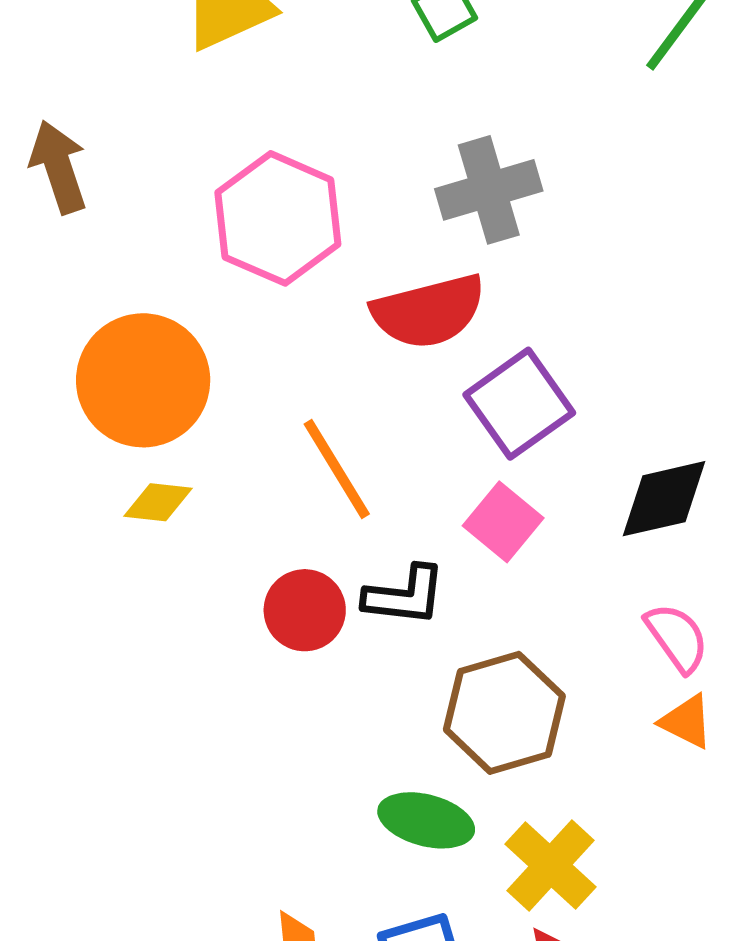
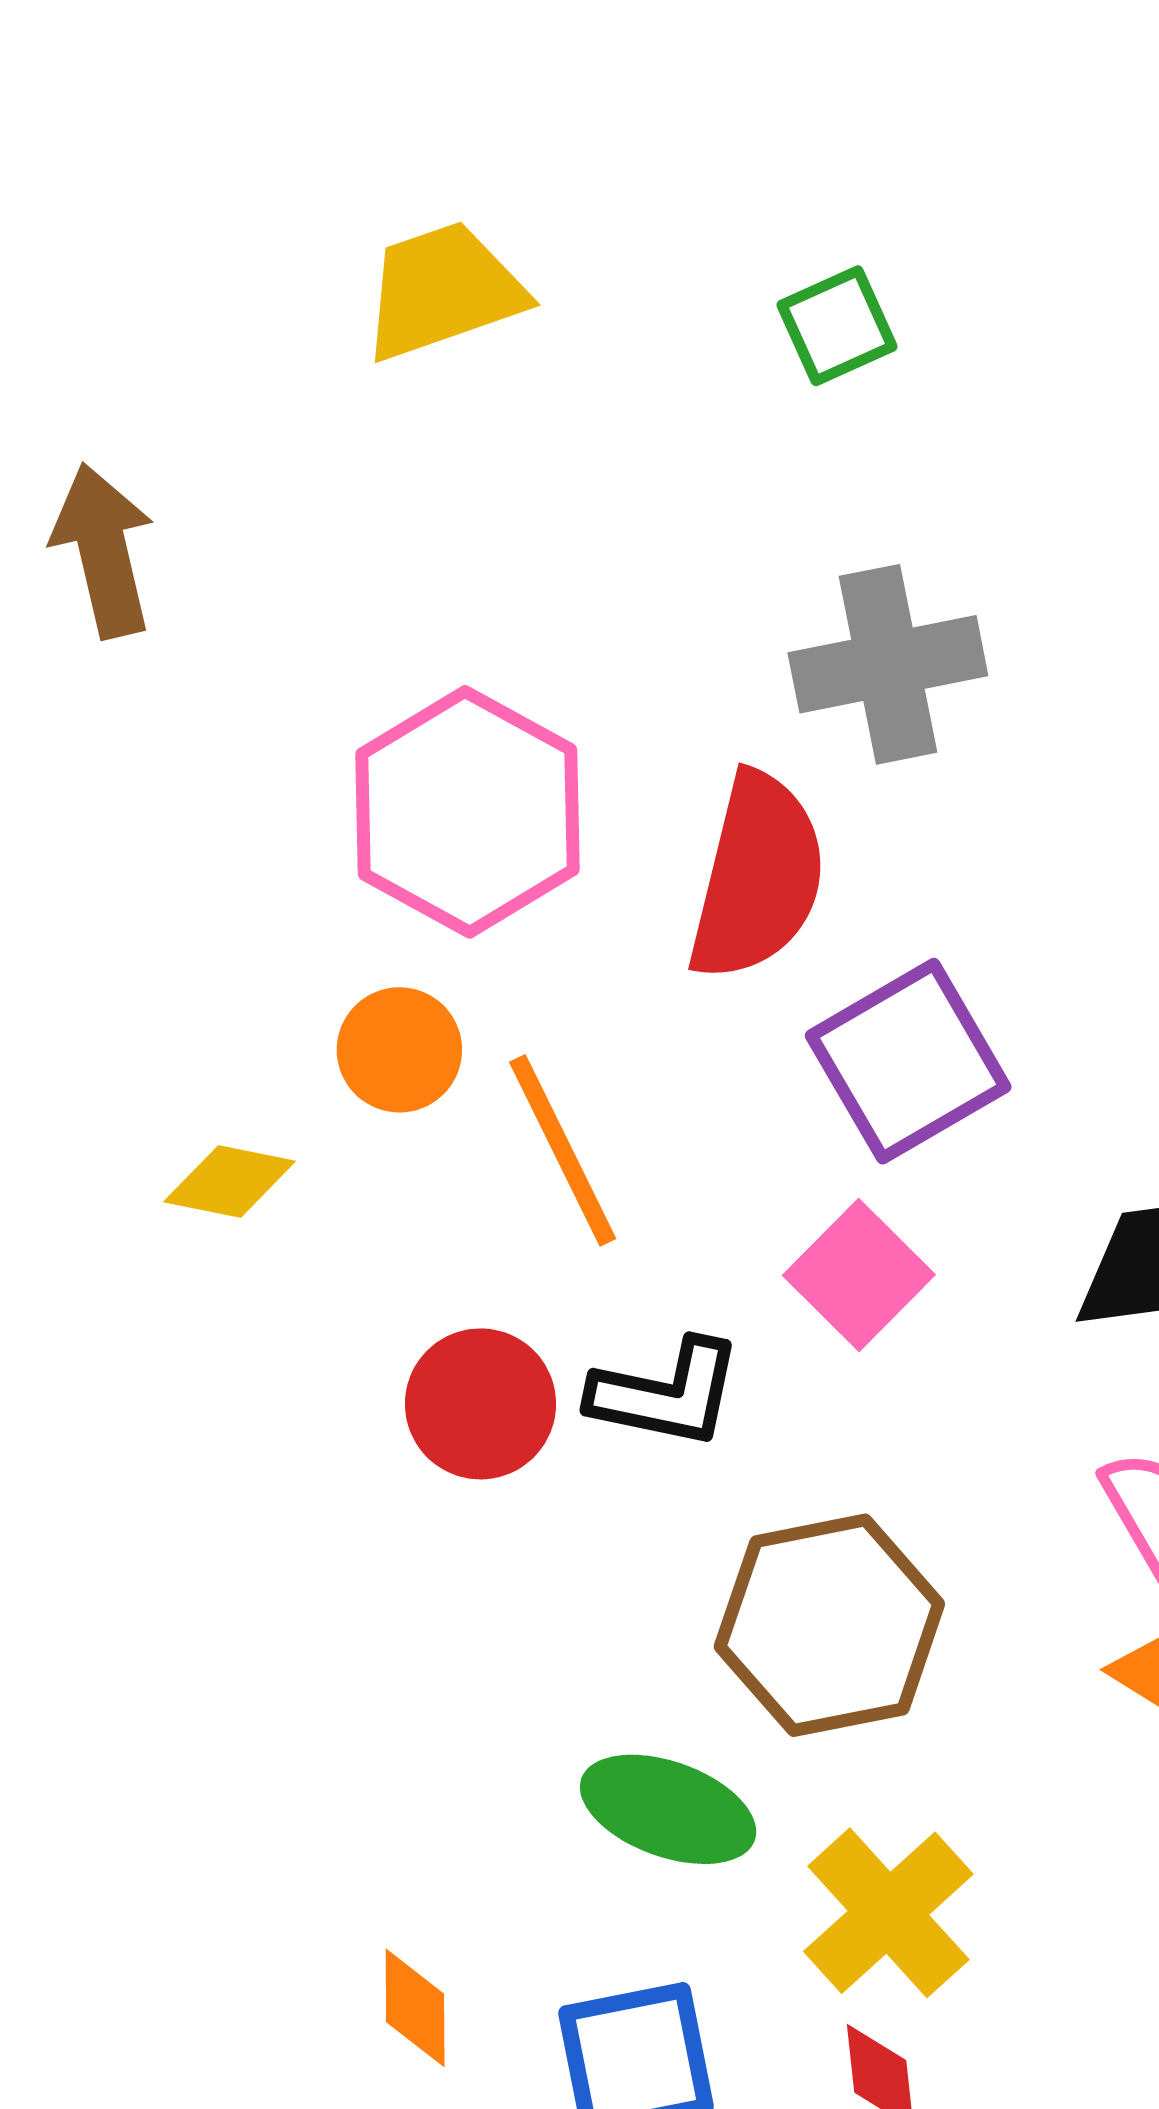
pink hexagon: (278, 218) -> (467, 812), moved
red semicircle: (429, 311) -> (757, 877), turned -67
orange circle: (143, 380) -> (399, 1050), moved, size x0.5

